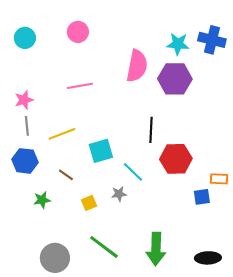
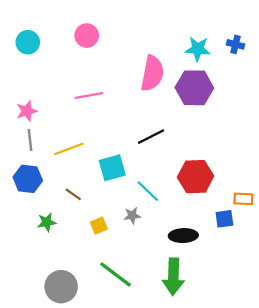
blue cross: (212, 40) -> (236, 44), size x0.6
black line: (151, 130) -> (151, 137), moved, turned 60
black ellipse: (208, 258) -> (183, 236), moved

